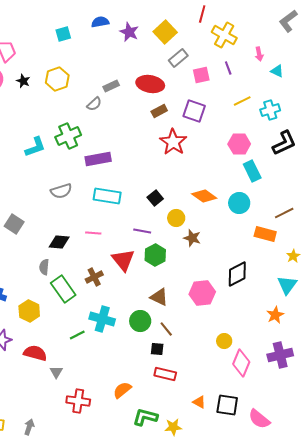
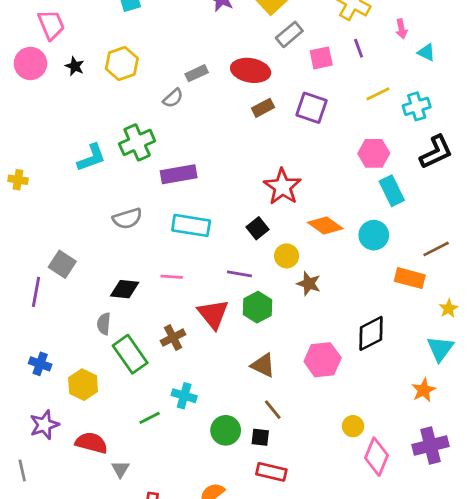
red star: (173, 142) -> (282, 187), moved
cyan cross: (102, 319) -> (184, 396), size x0.7
green circle: (140, 321) -> (226, 430), moved

